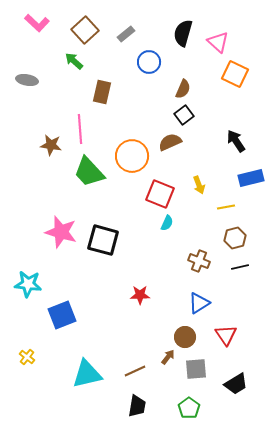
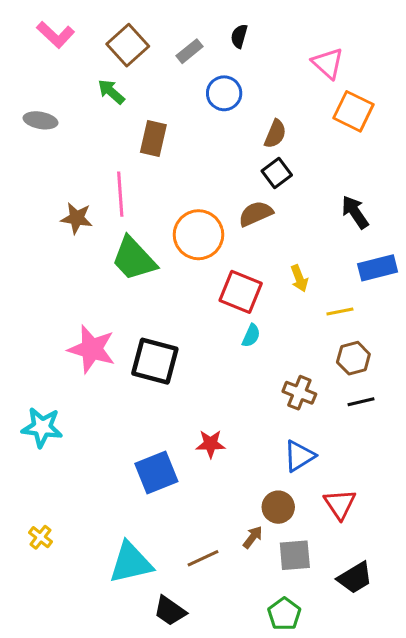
black semicircle: (183, 33) -> (239, 36), moved, size x0.6
blue square: (62, 315) -> (156, 472), moved
black trapezoid: (137, 406) -> (170, 611), moved, turned 115

